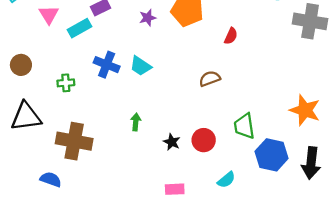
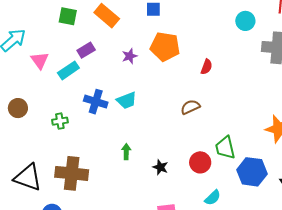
cyan trapezoid: (141, 66) -> (127, 100), turned -50
black triangle: (26, 117) -> (28, 177), moved, turned 32
red circle: (204, 140) -> (200, 162), moved

